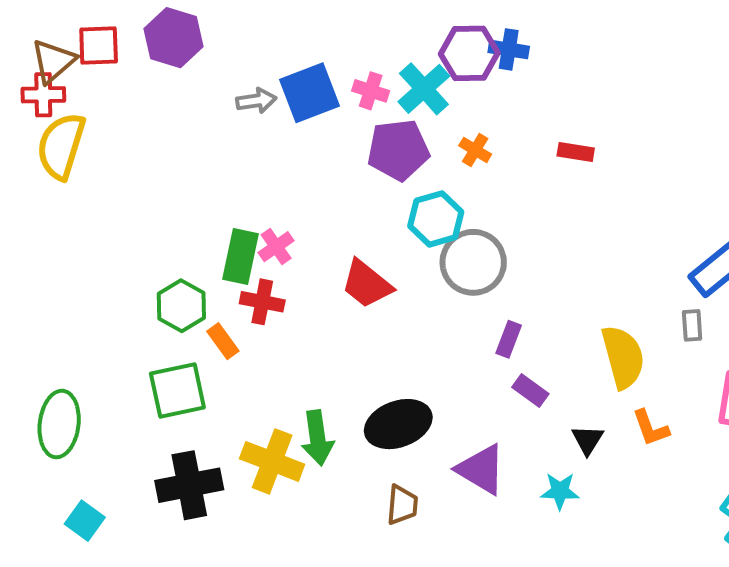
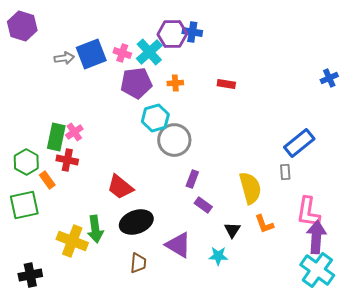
orange cross: (475, 150) -> (175, 83), turned -35
red trapezoid: (367, 284) -> (120, 187), moved
black cross: (189, 485) -> (30, 275), moved, size x0.7

